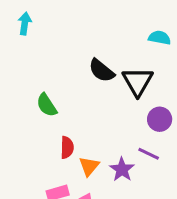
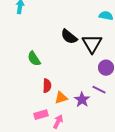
orange triangle: (89, 166) -> (61, 98), turned 32

